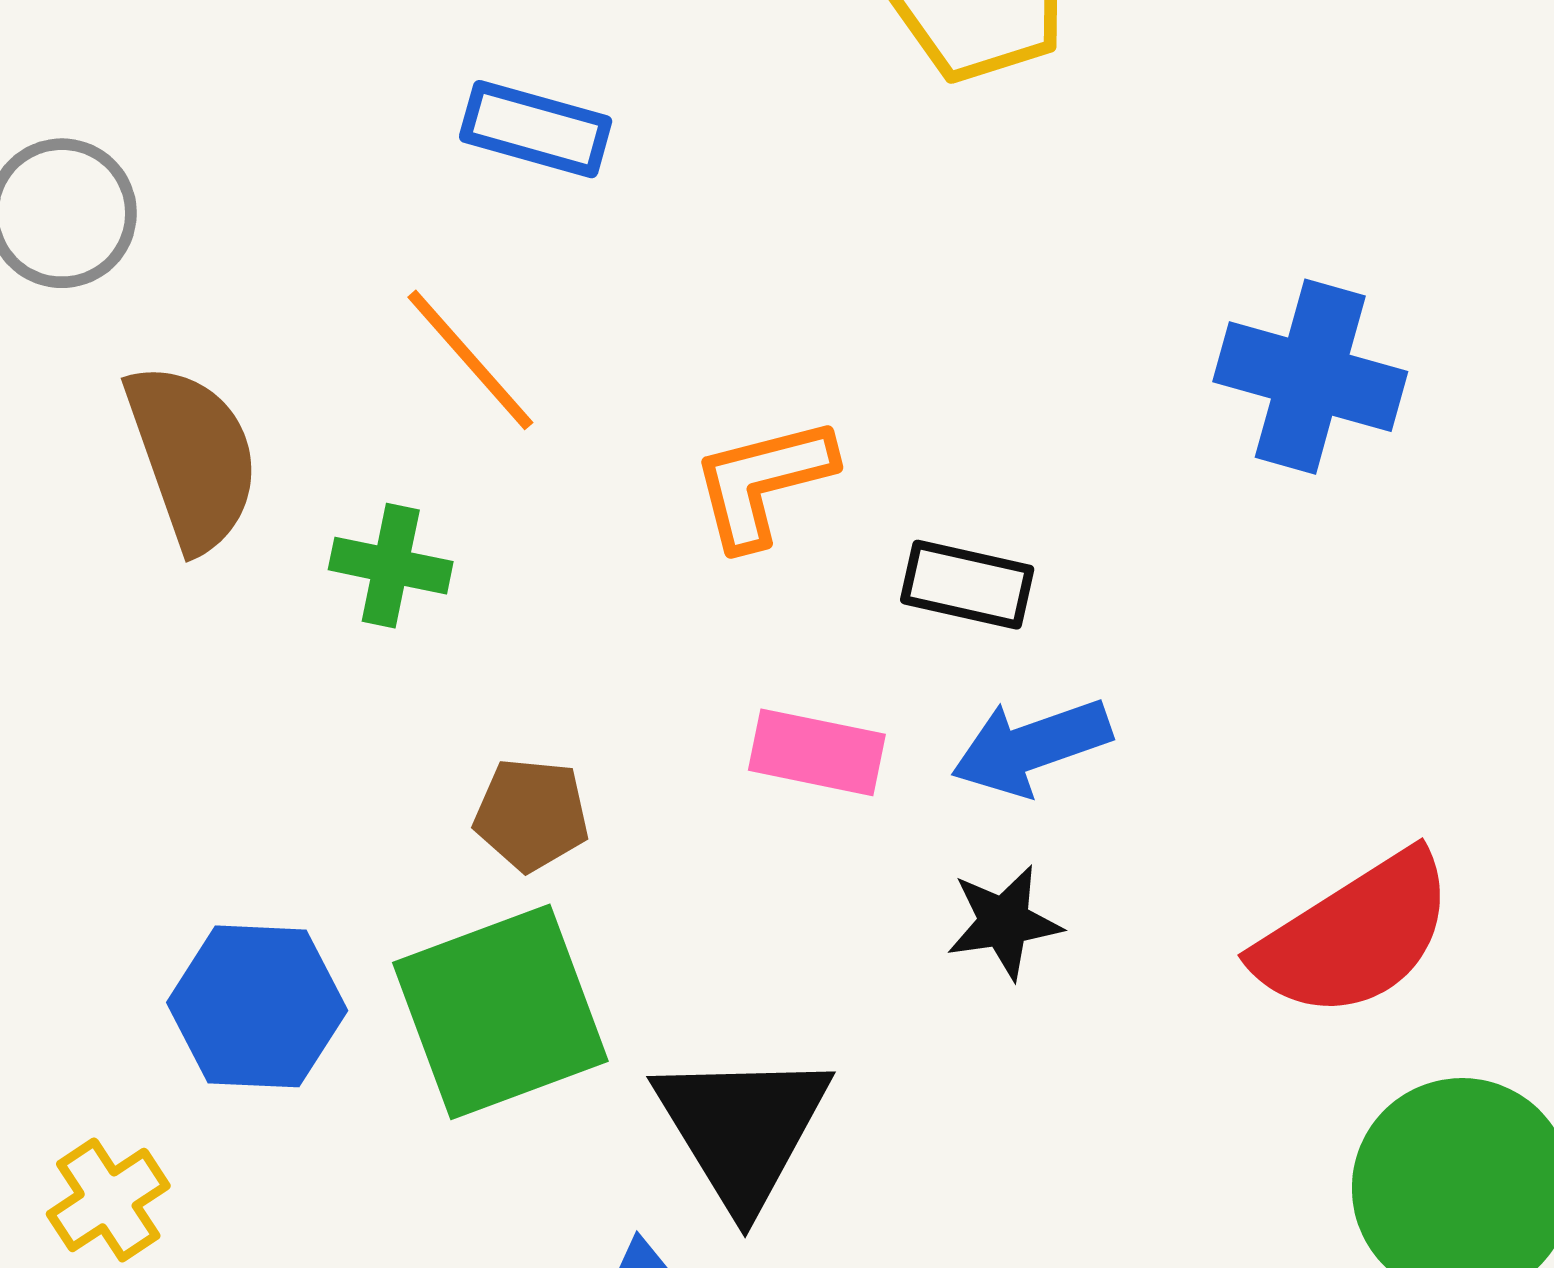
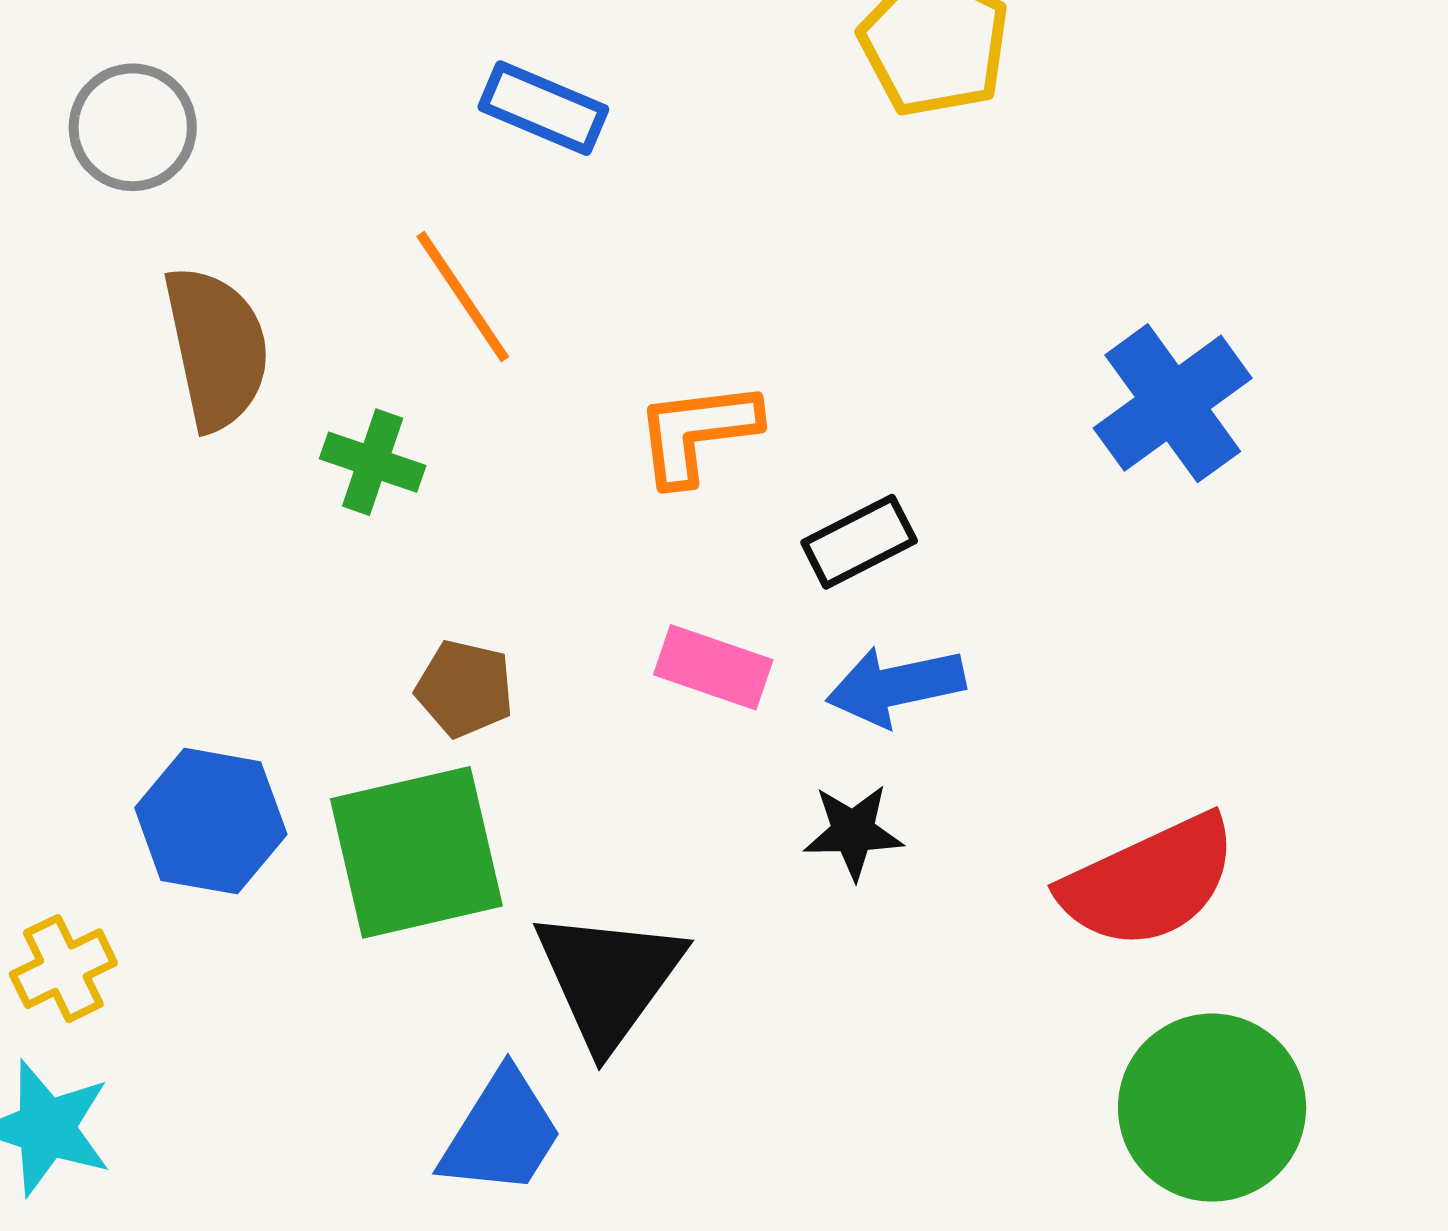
blue cross: (1310, 377) -> (1173, 403), turned 31
black rectangle: (967, 585) -> (859, 542), turned -47

